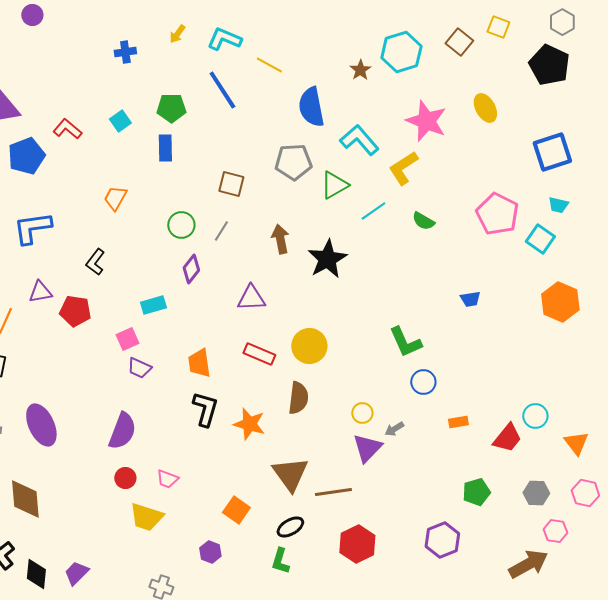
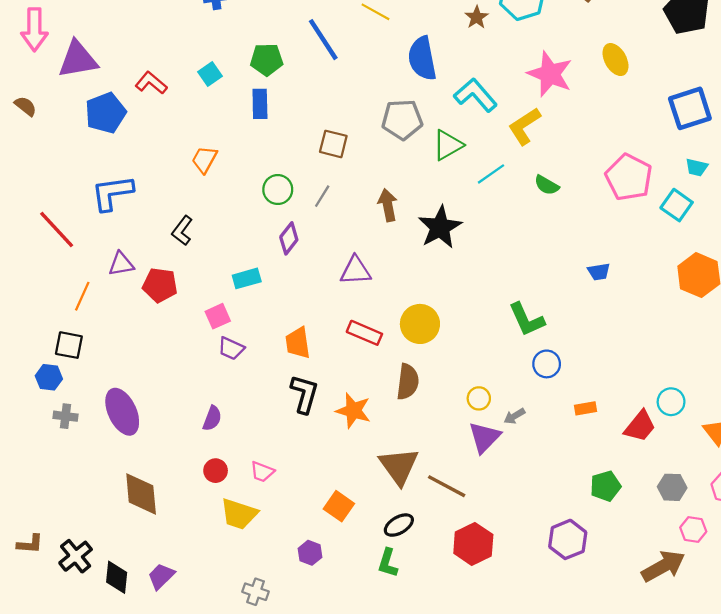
purple semicircle: (122, 431) -> (212, 418), size x0.6
brown line: (333, 492) -> (447, 486), turned 36
brown diamond: (25, 499) -> (141, 494), moved

